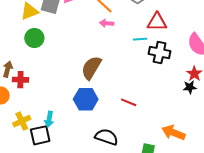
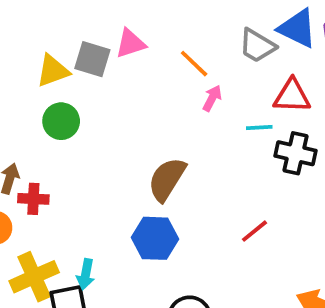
pink arrow: (107, 23) -> (212, 98), moved, turned 112
red line: (129, 102) -> (255, 231), moved, turned -63
yellow cross: (22, 121) -> (34, 277), size x1.4

